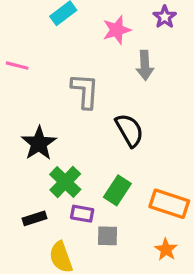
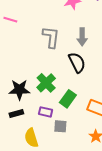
gray arrow: (145, 65) -> (82, 37), moved
black star: (39, 143) -> (19, 90), moved, turned 30
green cross: (65, 182) -> (46, 83), moved

